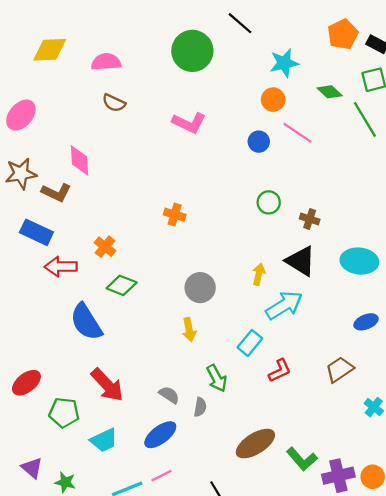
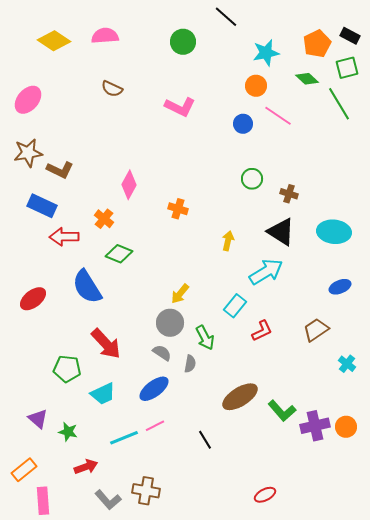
orange pentagon: (343, 34) -> (317, 44), moved
yellow diamond: (50, 50) -> (54, 41), turned 36
green circle: (192, 51) -> (183, 42), size x0.7
pink semicircle: (106, 62) -> (105, 36), moved
pink diamond: (80, 160) -> (129, 185), moved, turned 32
orange cross: (175, 215) -> (178, 209), moved
yellow arrow: (259, 274) -> (228, 241), moved
gray circle: (200, 288) -> (170, 323), moved
yellow arrow: (189, 330) -> (180, 294), turned 50
red ellipse: (26, 383) -> (33, 299), moved

